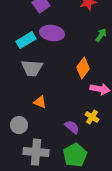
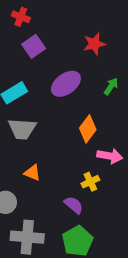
purple ellipse: (52, 33) -> (66, 84), moved, turned -45
yellow cross: (92, 117) -> (90, 182), moved, turned 32

